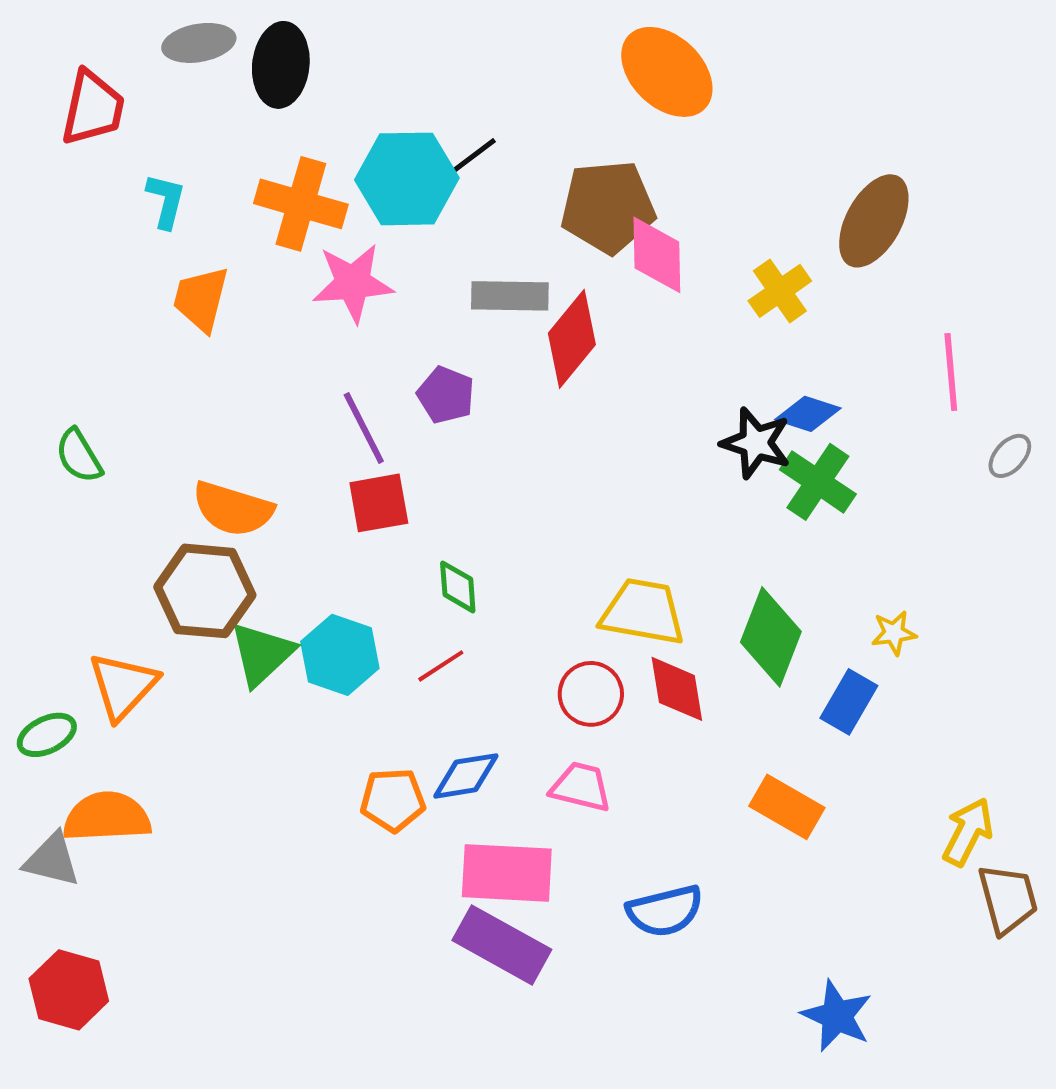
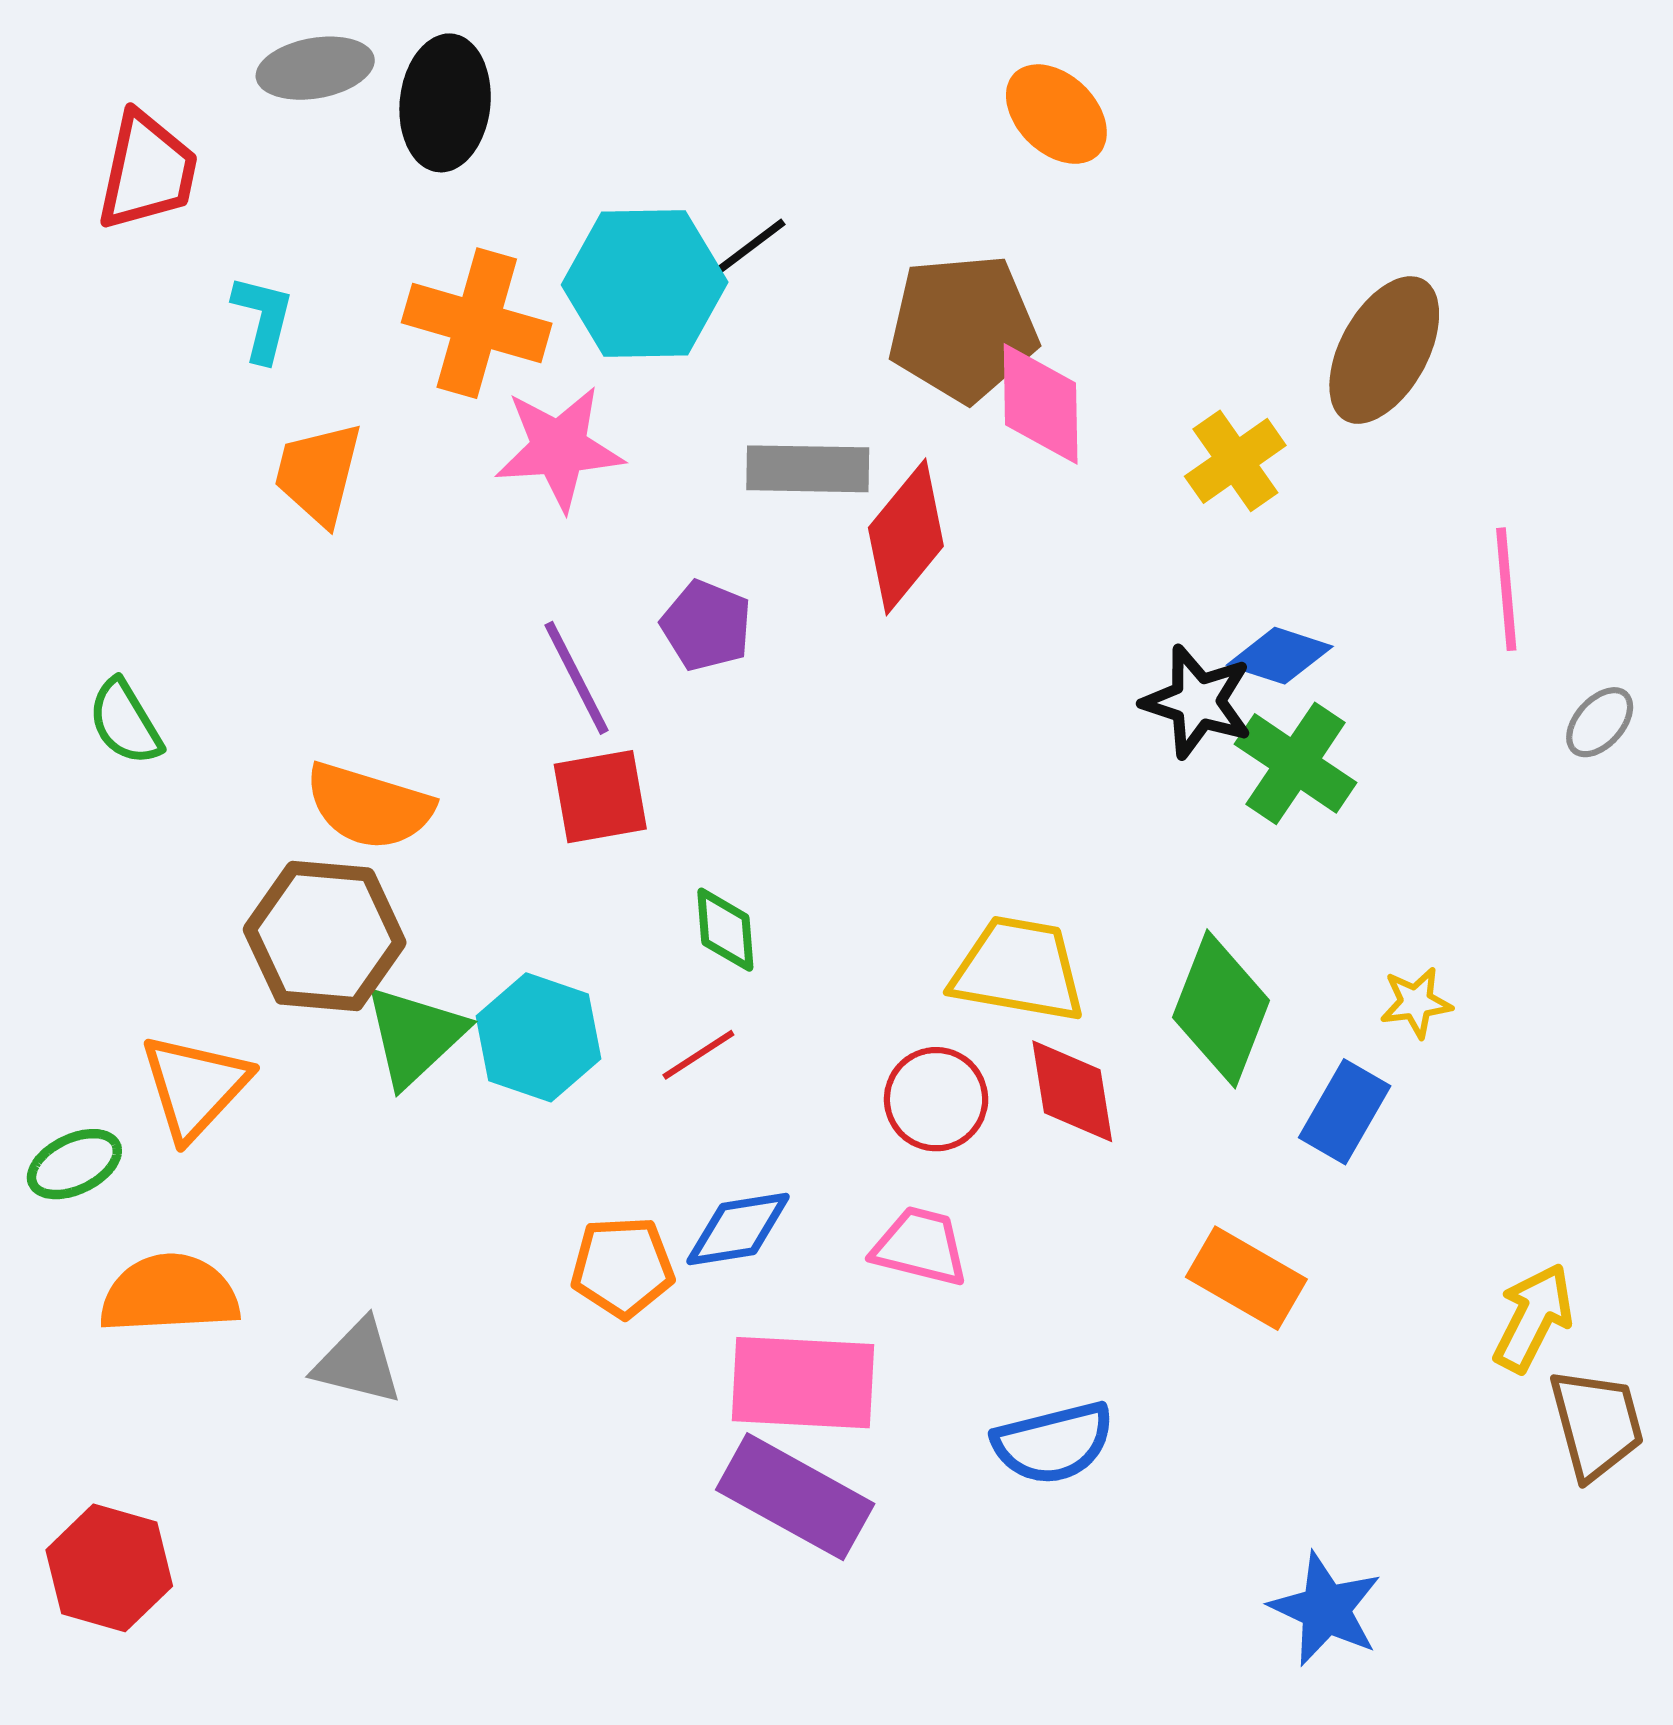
orange ellipse: (667, 72) -> (1056, 114), size x0.7
gray triangle: (52, 860) -> (358, 1362), moved

